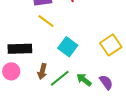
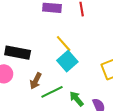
yellow line: (46, 21) -> (64, 44), moved

